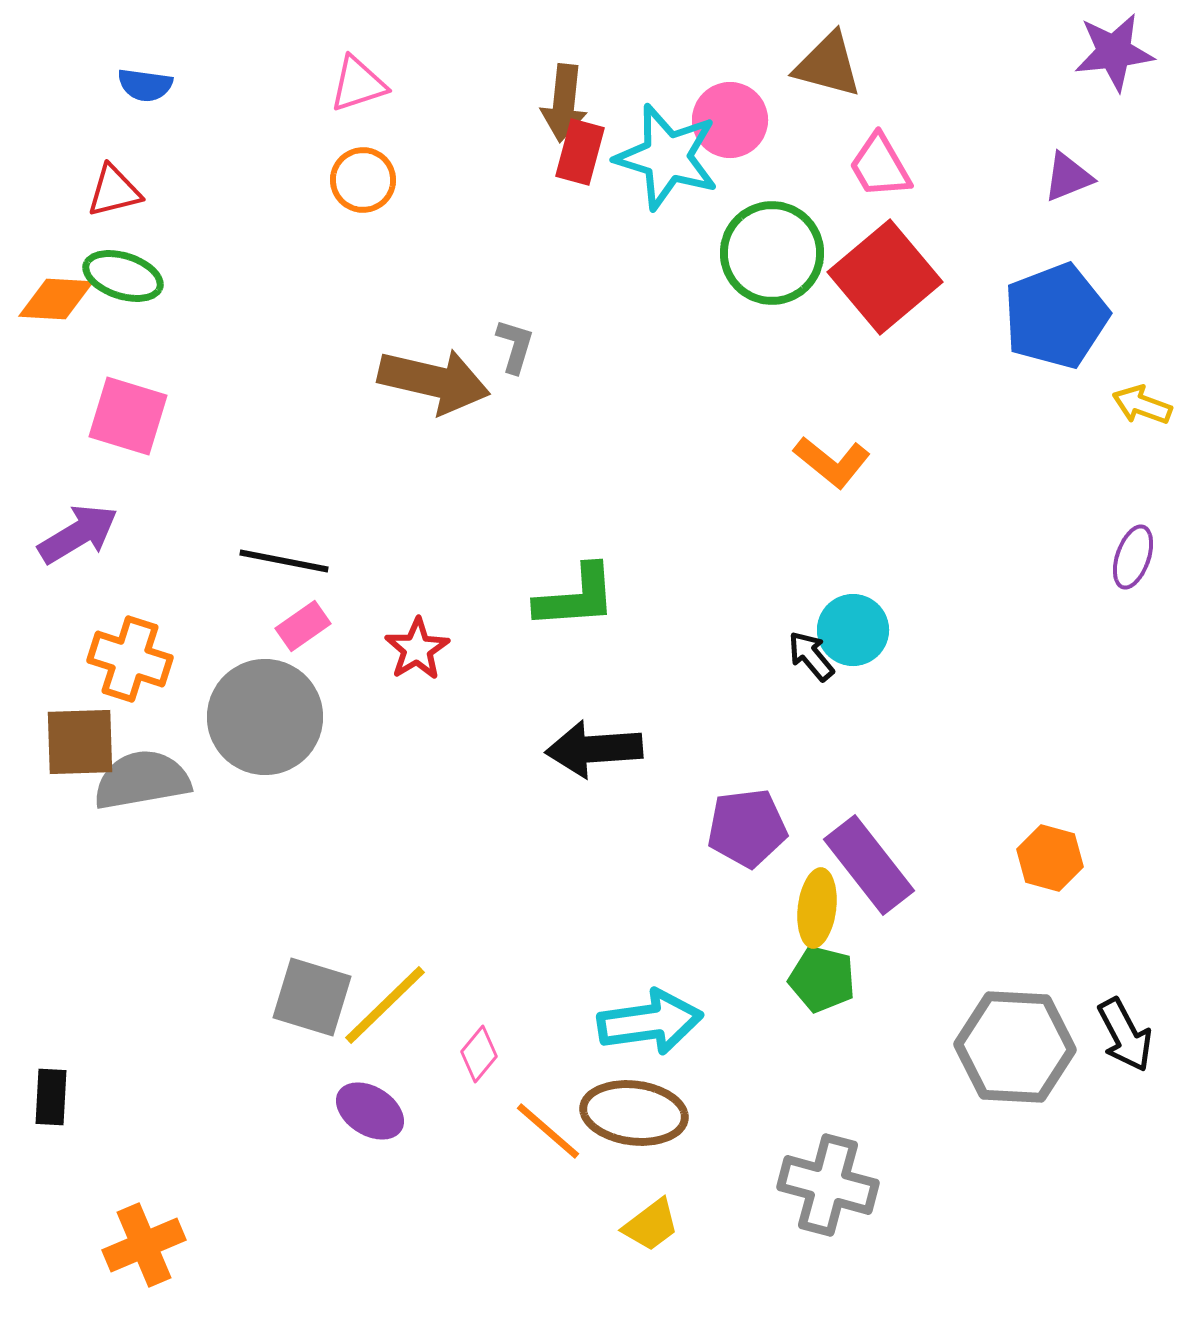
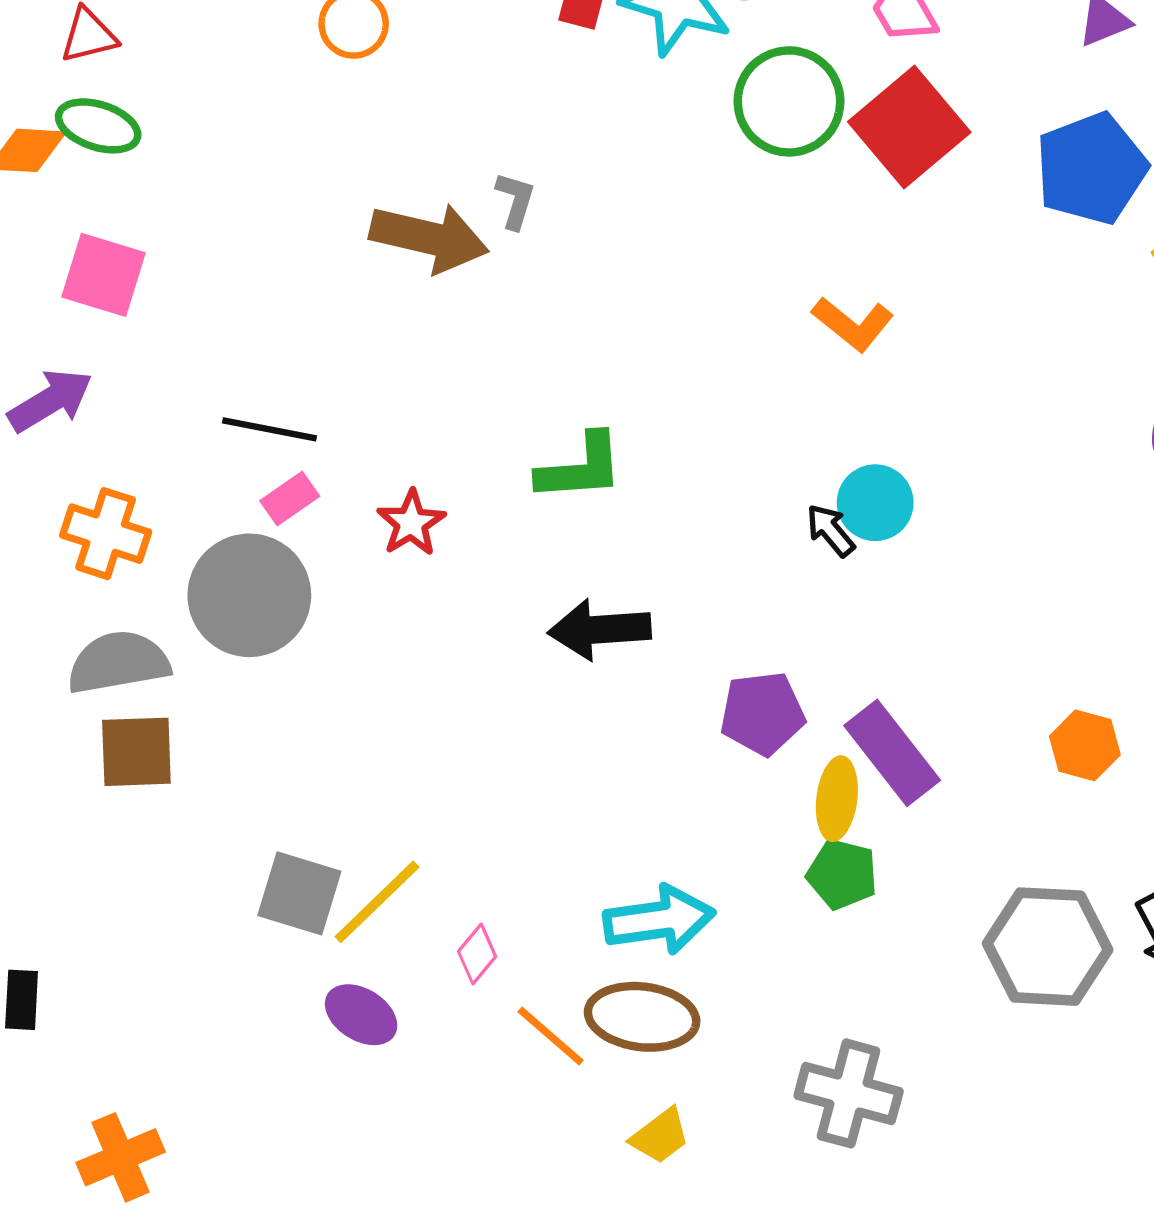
brown square: (80, 742) -> (136, 752), moved

